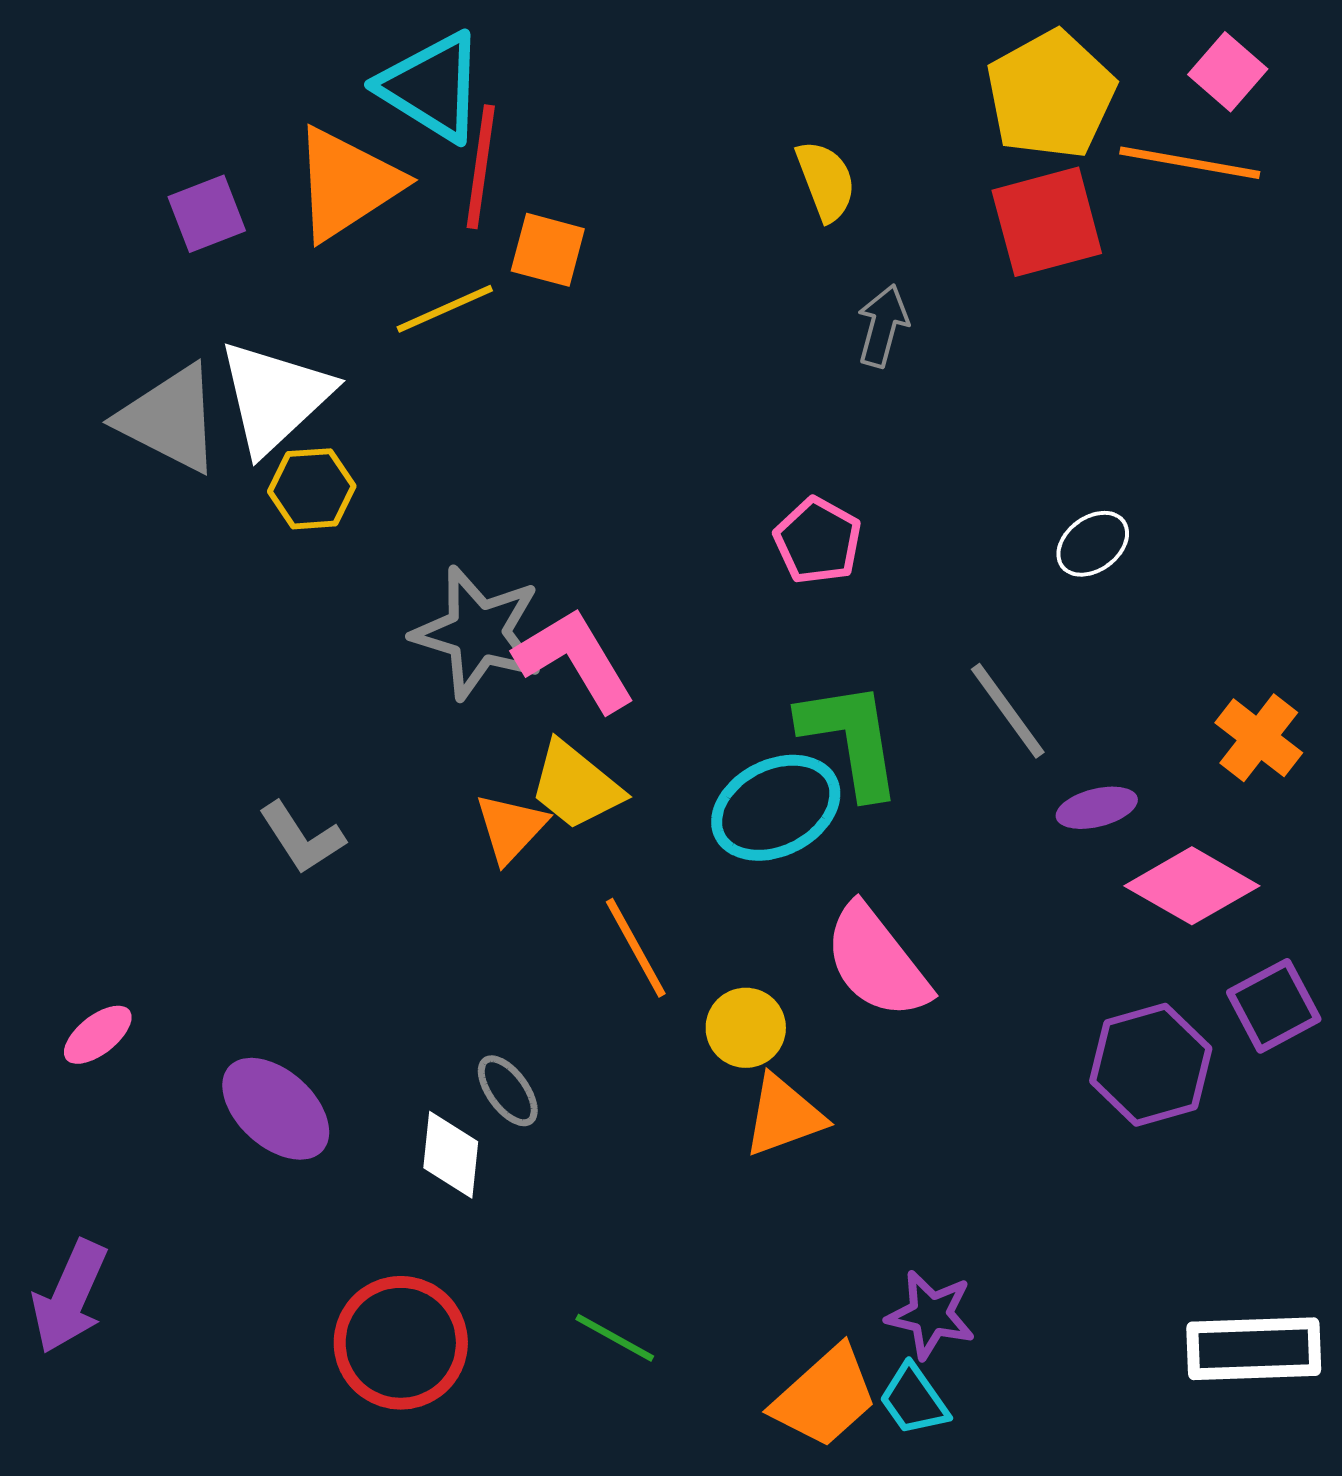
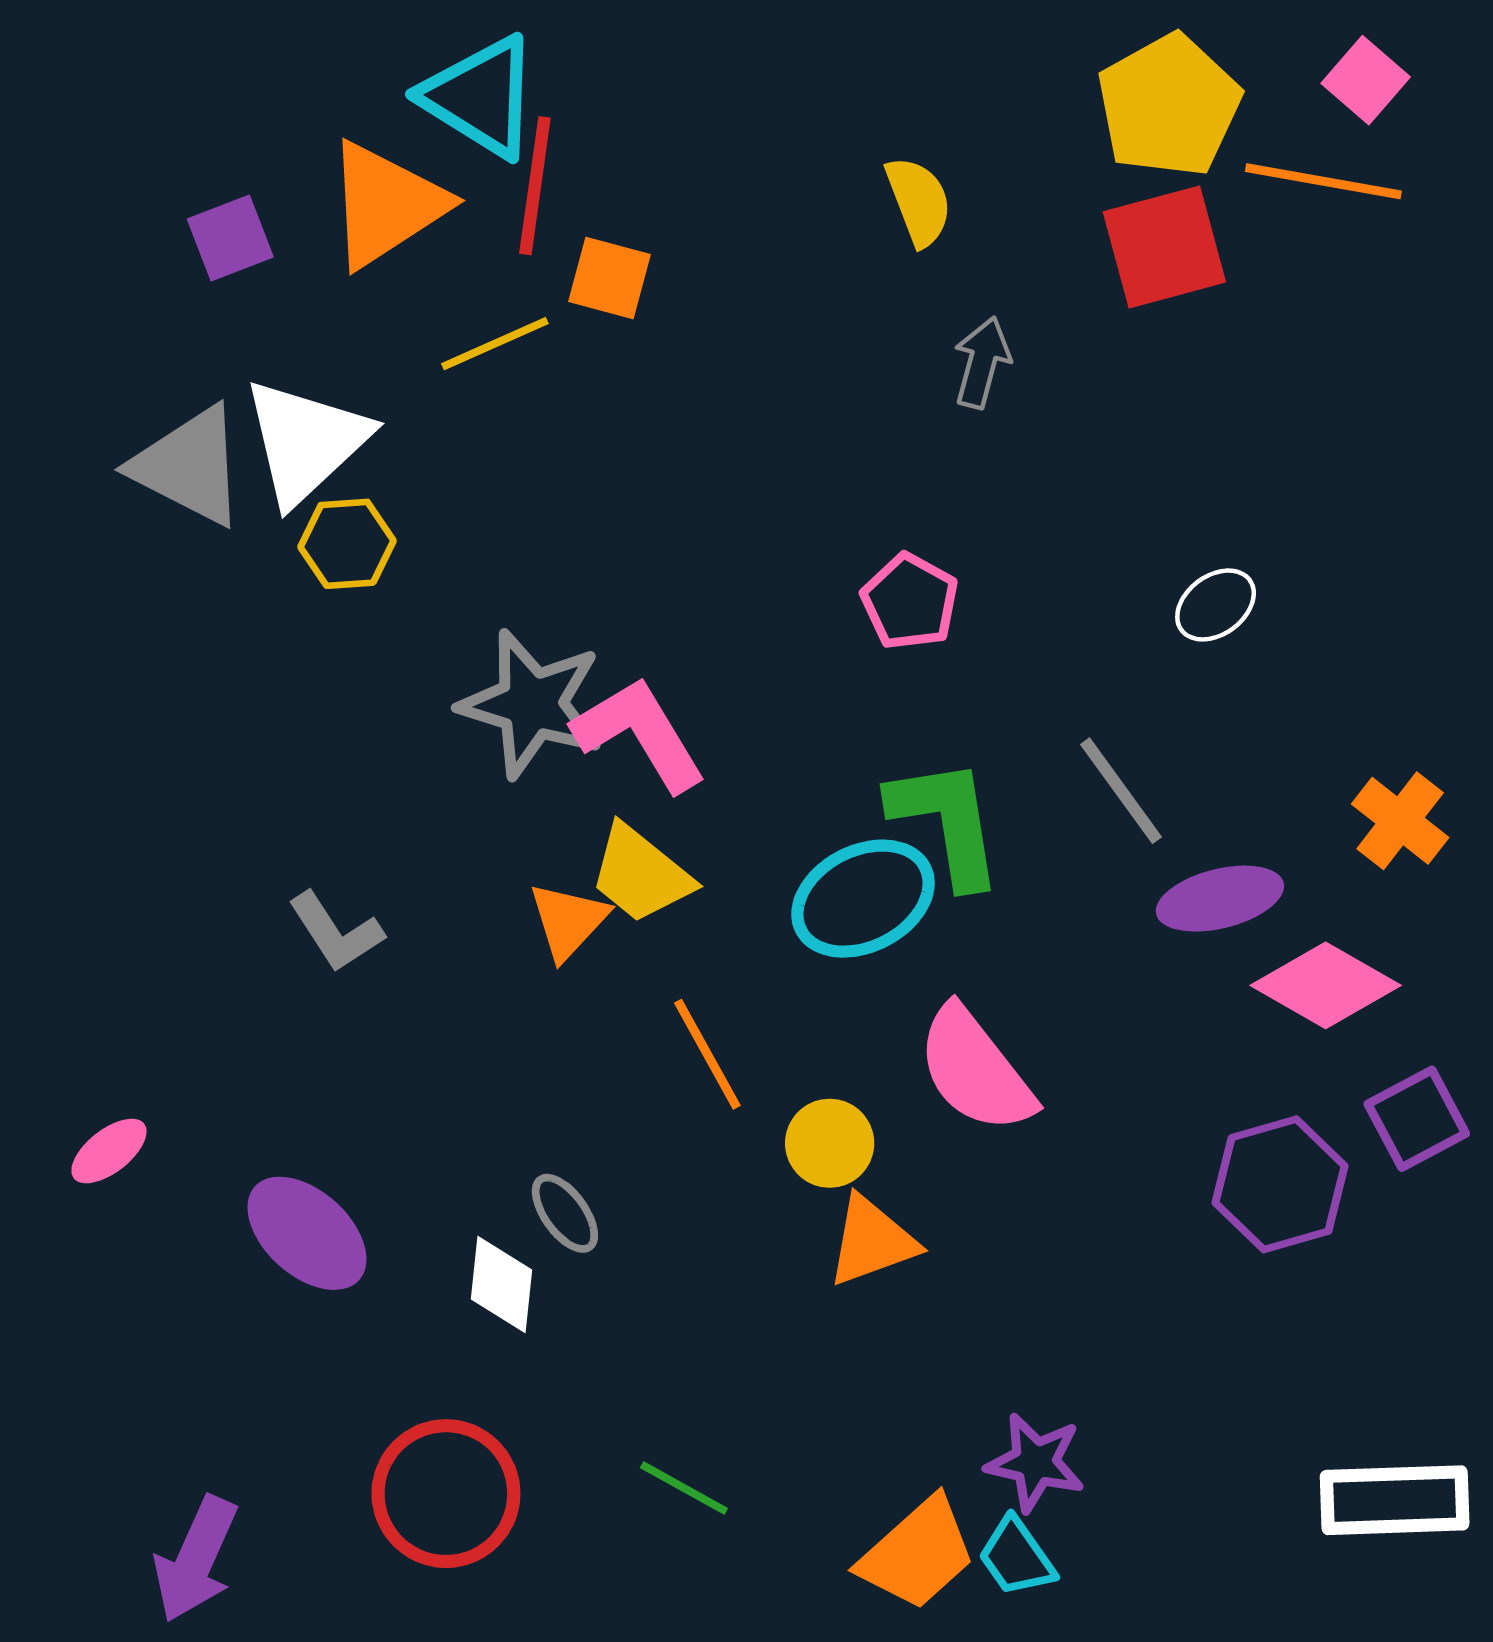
purple ellipse: (1097, 808) -> (1220, 899), size x1.4
purple arrow: (70, 1297) -> (196, 1559), moved

